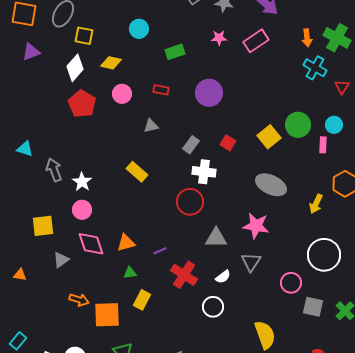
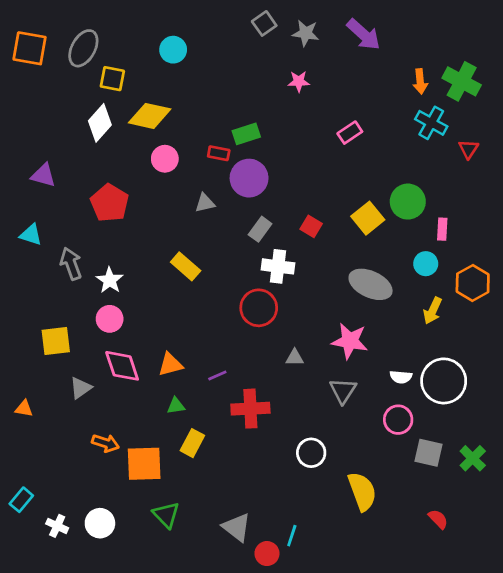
cyan circle: (139, 29) -> (173, 50), moved
pink rectangle: (256, 41) -> (350, 133), moved, size x0.7
purple triangle: (31, 52) -> (43, 175), moved, turned 36
green rectangle: (175, 52) -> (246, 134), moved
yellow diamond: (111, 63) -> (150, 116), size x1.4
purple circle: (209, 93) -> (249, 178), moved
red pentagon: (82, 104) -> (110, 203), moved
cyan circle: (334, 125) -> (426, 264), moved
gray triangle: (216, 238) -> (295, 358), size x0.6
red cross: (184, 275) -> (250, 409), turned -36
white semicircle: (223, 277) -> (401, 377), moved, turned 42
white circle: (213, 307) -> (311, 453), moved

